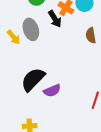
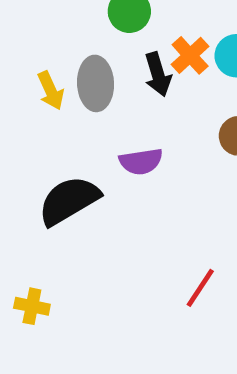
purple semicircle: (52, 91) -> (141, 161), moved

